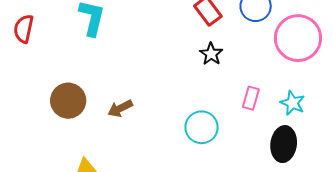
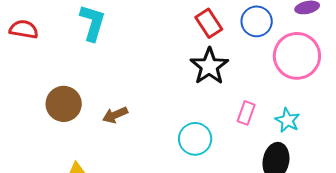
red semicircle: (24, 29) -> (24, 29), turned 84
black star: (211, 54) -> (209, 66), size x1.6

